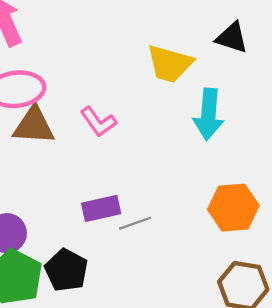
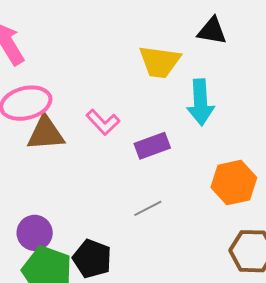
purple rectangle: (101, 208) -> (152, 146), moved

